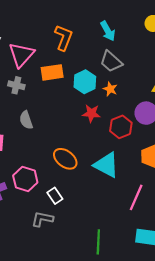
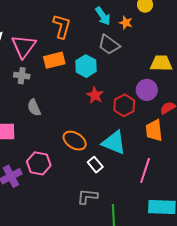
orange star: (110, 89) -> (126, 23), moved
red star: (91, 113) -> (95, 95), turned 30
white rectangle: (55, 196) -> (95, 165), moved
gray L-shape: (42, 219) -> (87, 197), moved

